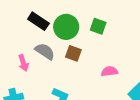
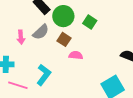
gray semicircle: (45, 51) -> (41, 32), turned 90
pink semicircle: (109, 71) -> (76, 55), moved

